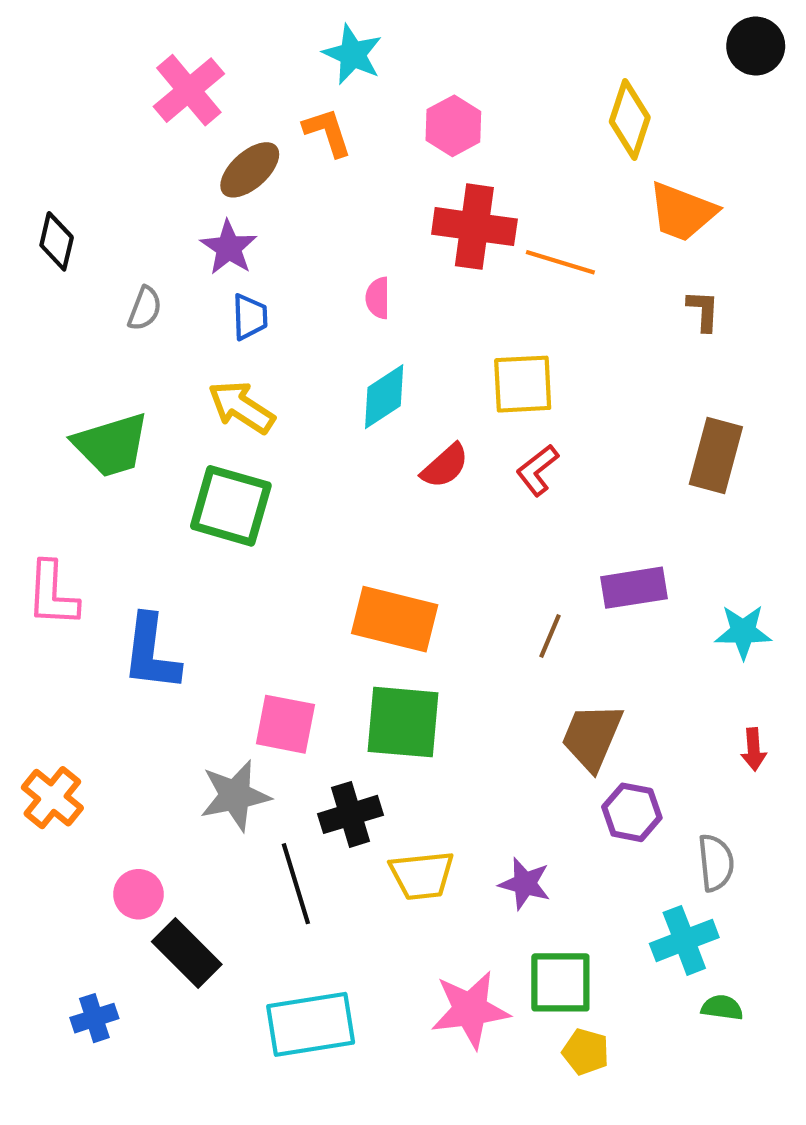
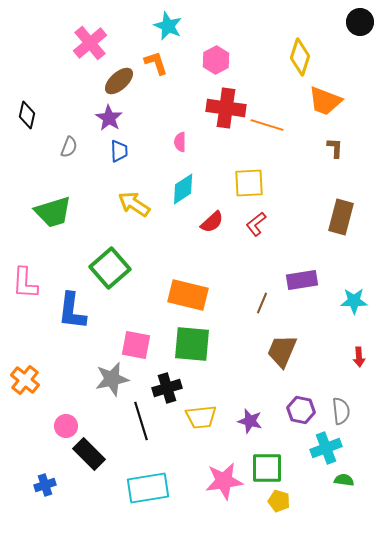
yellow arrow: (241, 407) -> (134, 204), moved
green square: (231, 506) -> (110, 268), moved, turned 33
purple hexagon: (632, 812) -> (301, 410), moved

